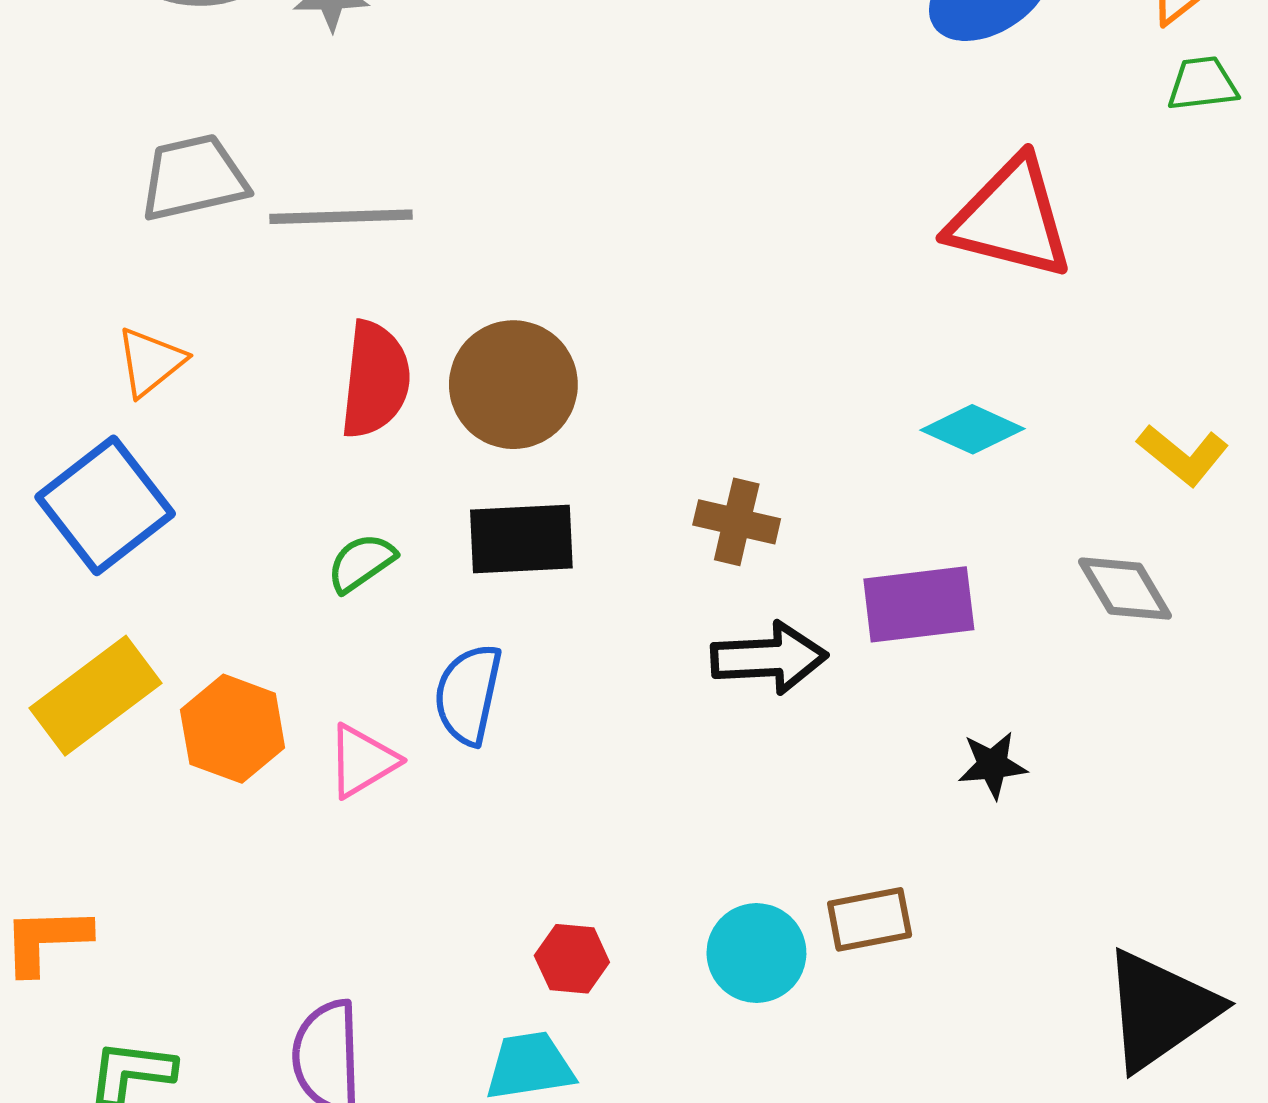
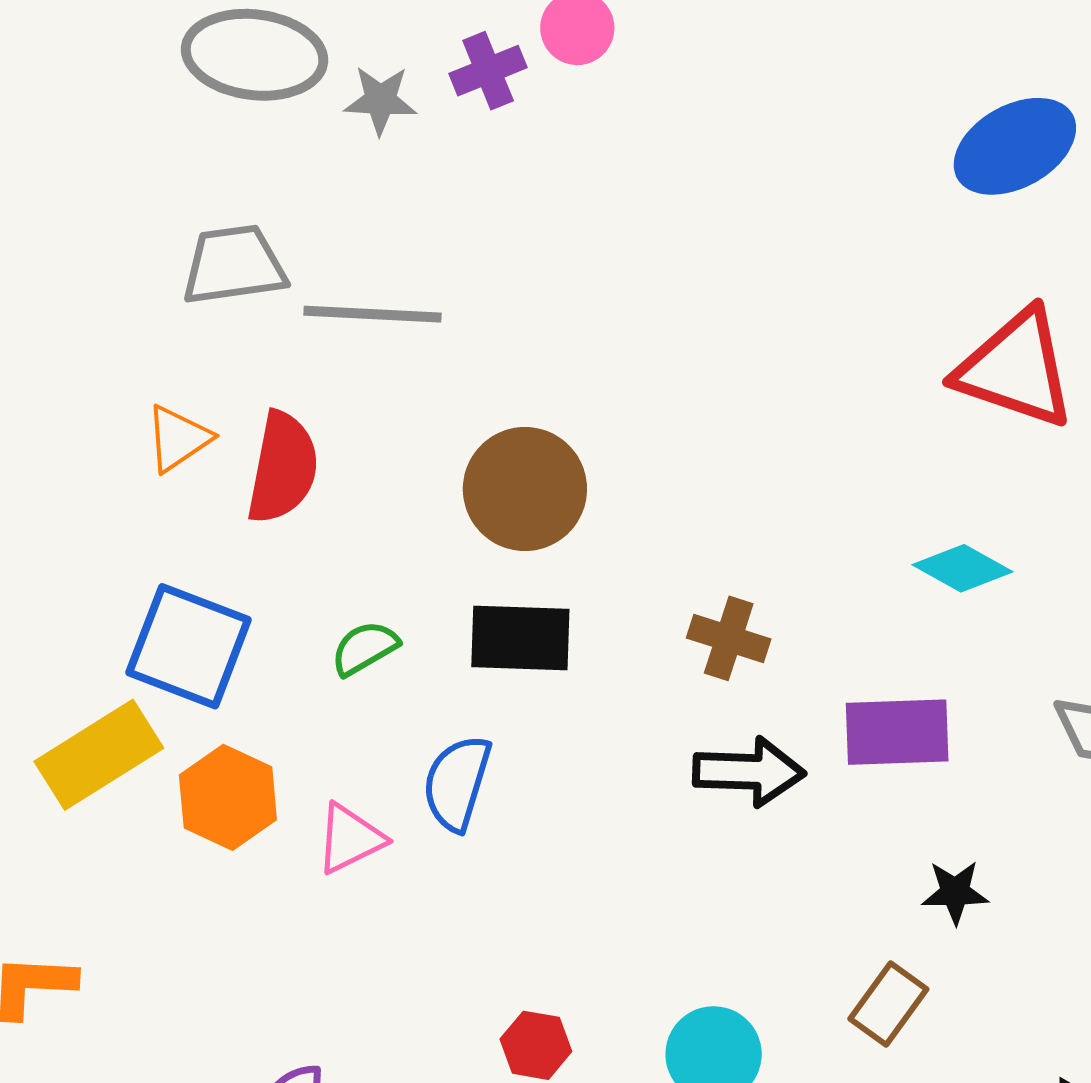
red semicircle: (375, 380) -> (283, 468), moved
blue square: (105, 505) -> (189, 646), moved, turned -36
brown rectangle: (870, 919) -> (888, 1004), moved, turned -48

